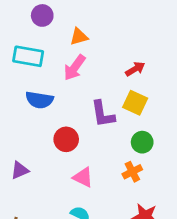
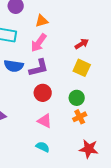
purple L-shape: (103, 114) -> (39, 68), moved, turned -95
red circle: (66, 139) -> (43, 93), moved
green circle: (142, 142) -> (77, 98), moved

